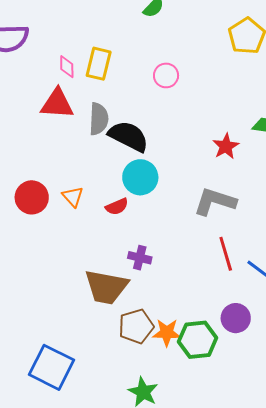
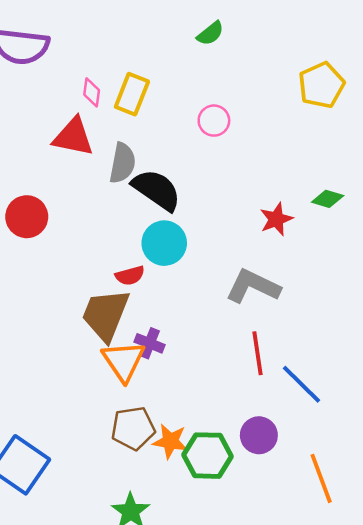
red circle: (32, 197) -> (27, 217), moved
orange triangle: (73, 197) -> (124, 361), moved, size x1.6
brown trapezoid: (106, 287) -> (105, 315), moved, turned 93

